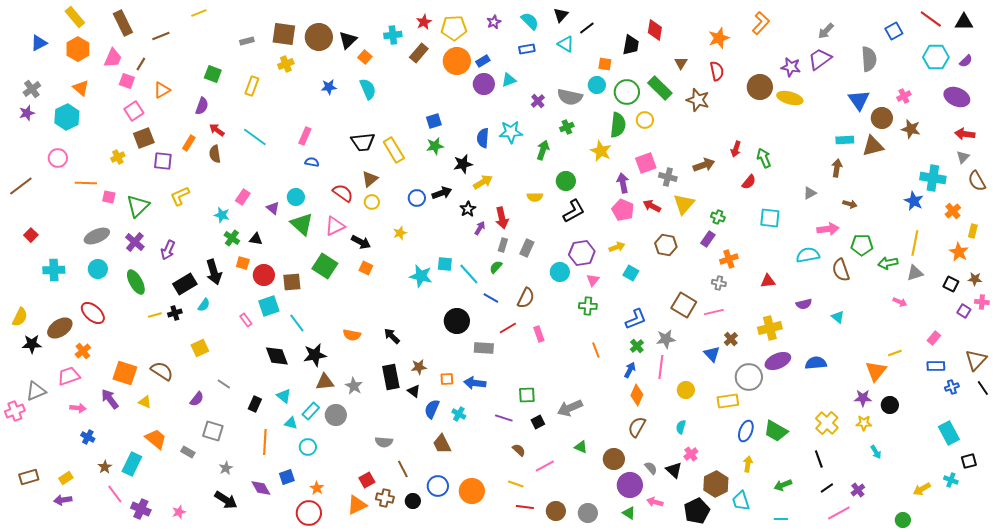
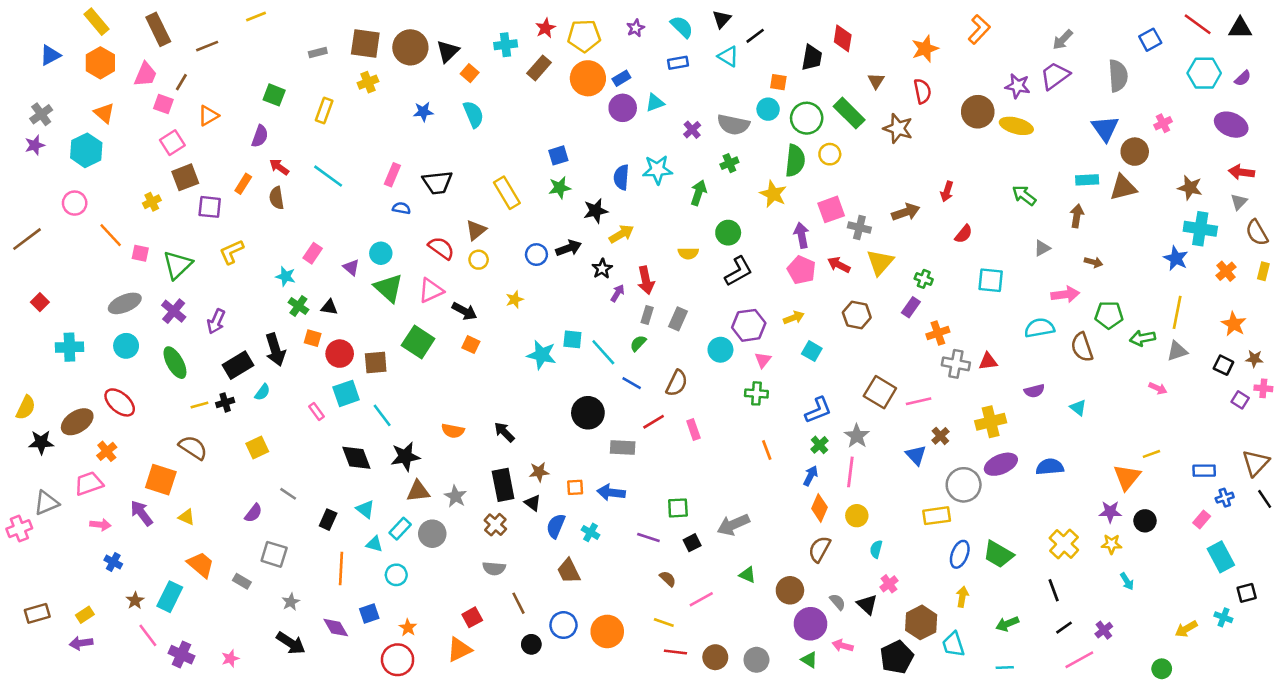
brown star: (911, 129) -> (1190, 188), moved
black trapezoid: (363, 142) -> (437, 182), moved
green arrow: (764, 158) -> (1024, 195), moved, turned -30
orange line: (86, 183) -> (111, 235), turned 45
yellow rectangle: (973, 231) -> (1263, 271), moved
gray cross: (719, 283) -> (956, 364), moved, size x1.5
pink rectangle: (934, 338) -> (1202, 520), moved
gray star: (666, 339) -> (857, 436), turned -30
brown semicircle: (162, 371) -> (193, 447), moved
yellow circle: (686, 390) -> (857, 516), moved
brown cross: (385, 498) -> (495, 525), moved, turned 30

